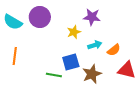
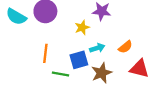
cyan arrow: (95, 45) -> (97, 48), moved
orange line: (15, 56) -> (45, 53), moved

